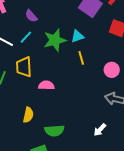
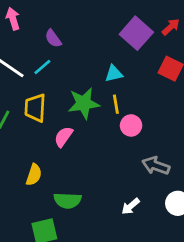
green star: (55, 40) -> (84, 103), moved
pink circle: (112, 70) -> (131, 125), moved
pink semicircle: (46, 85) -> (63, 137), turned -63

